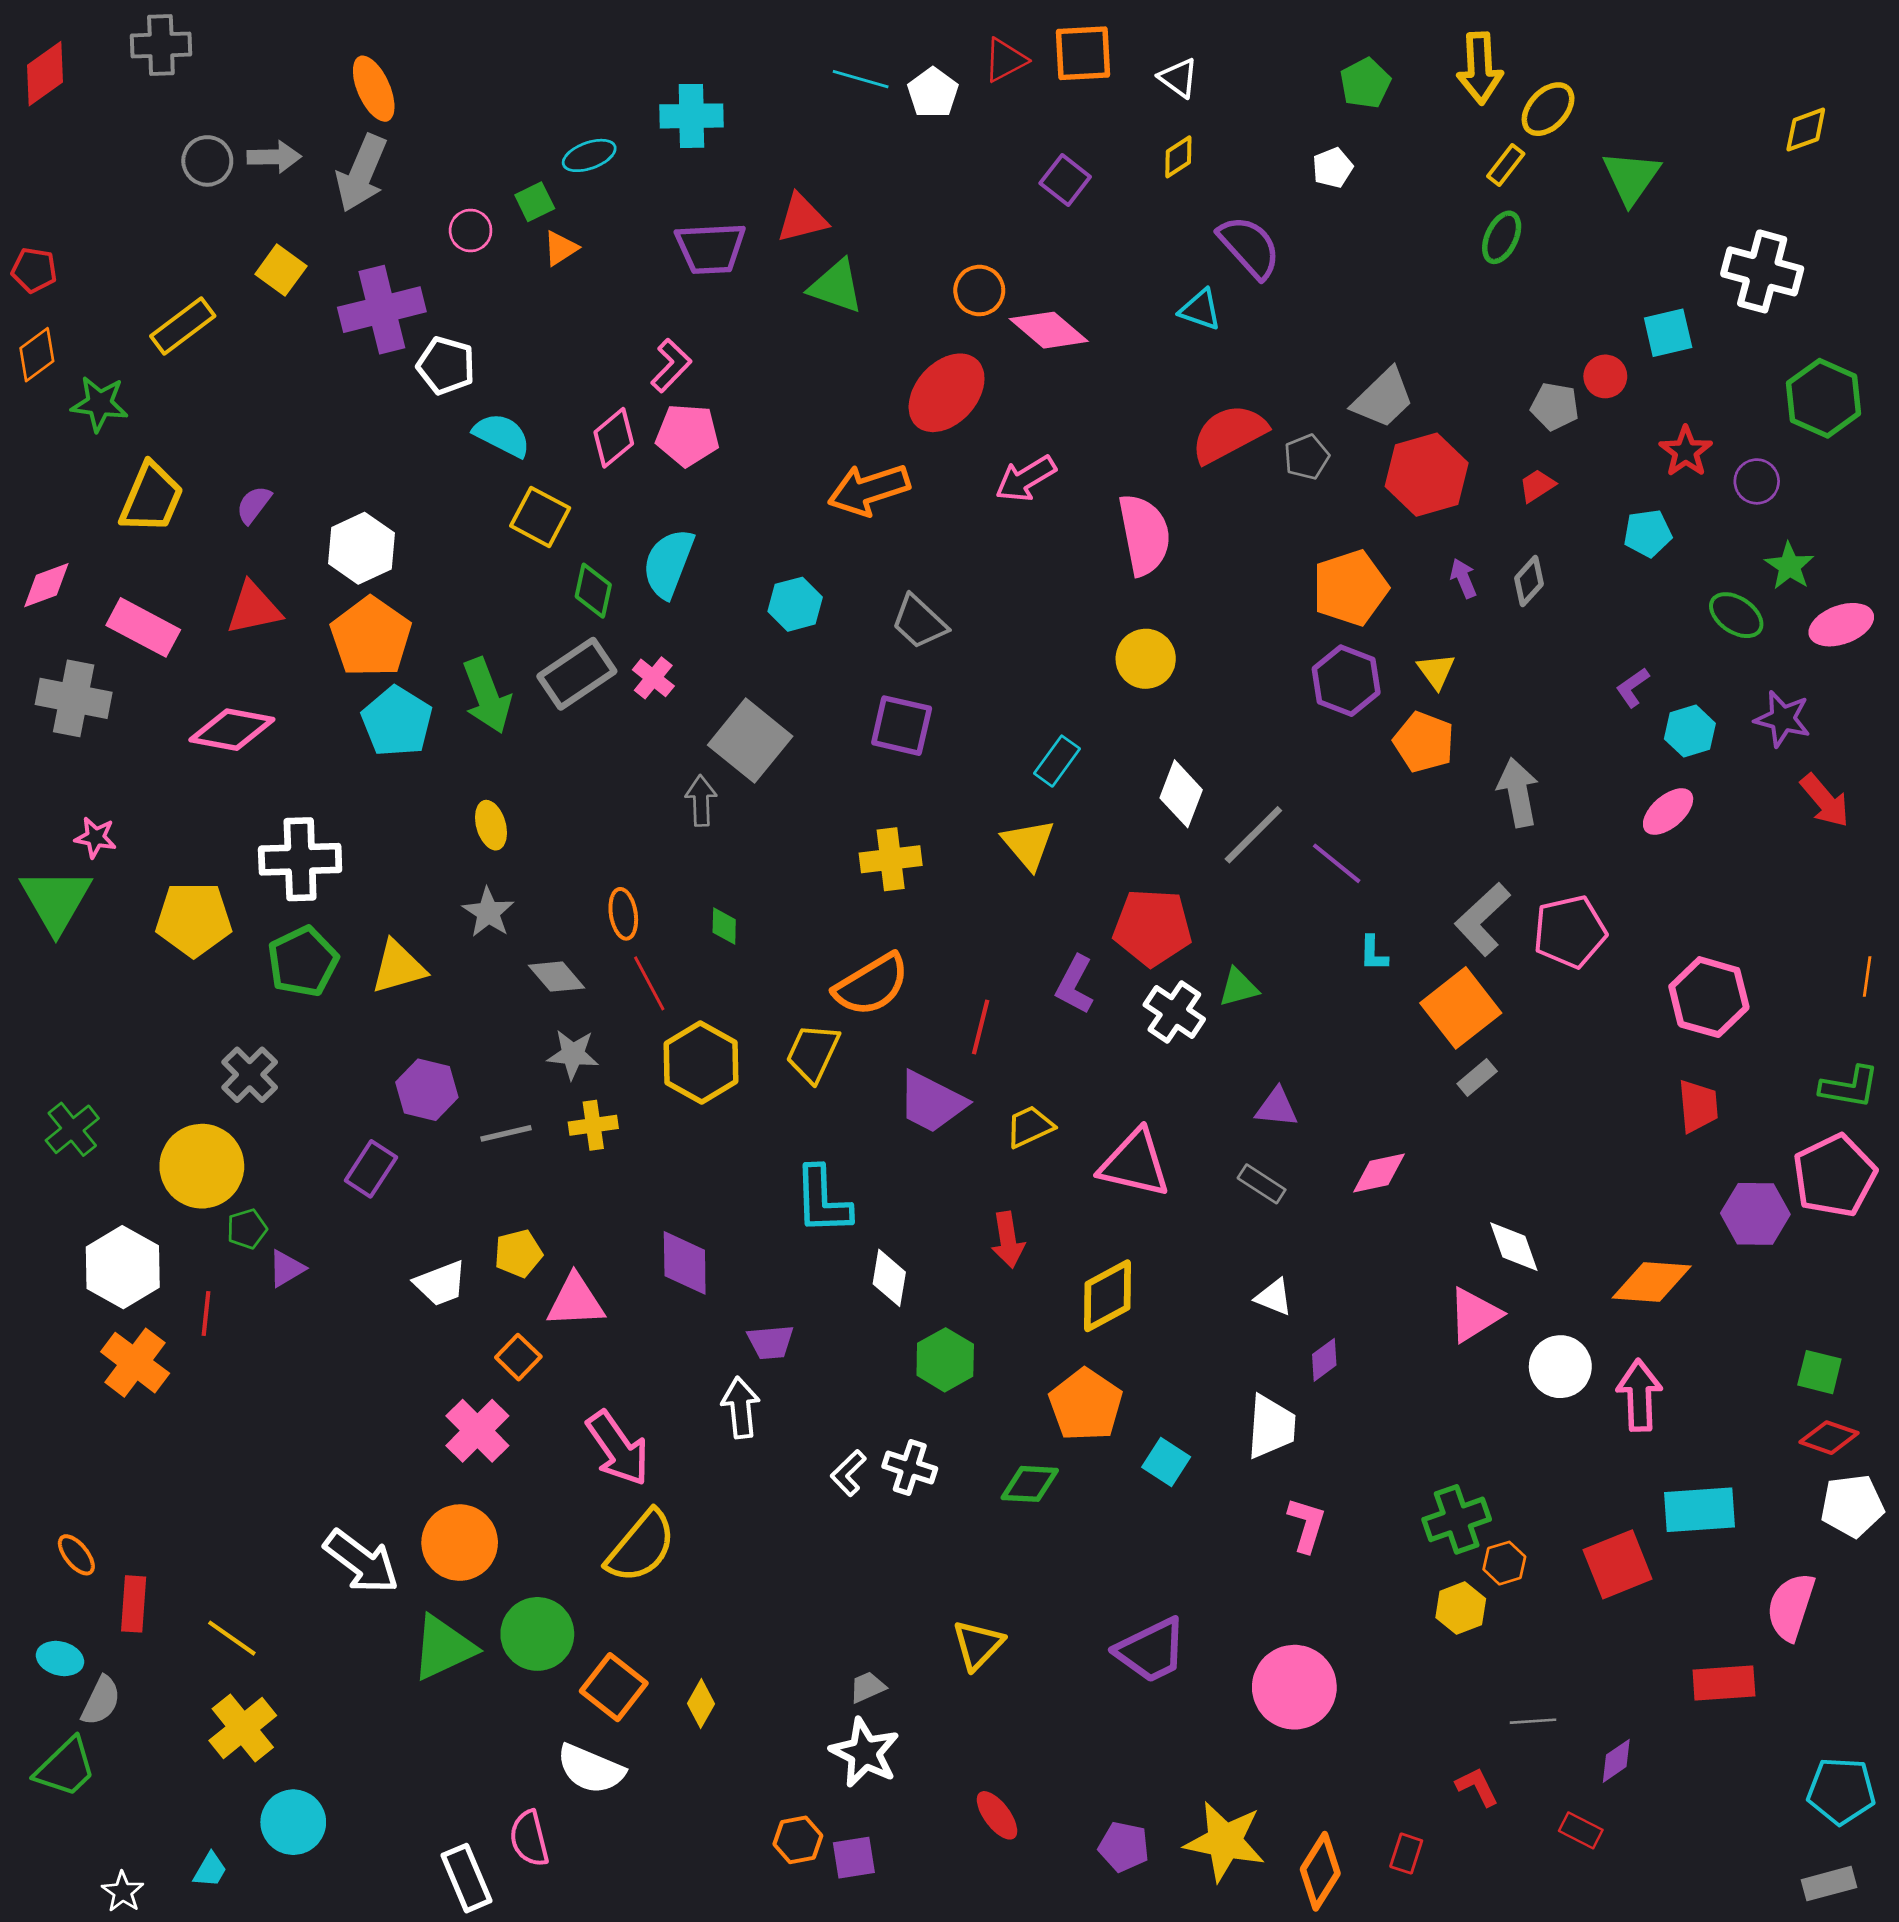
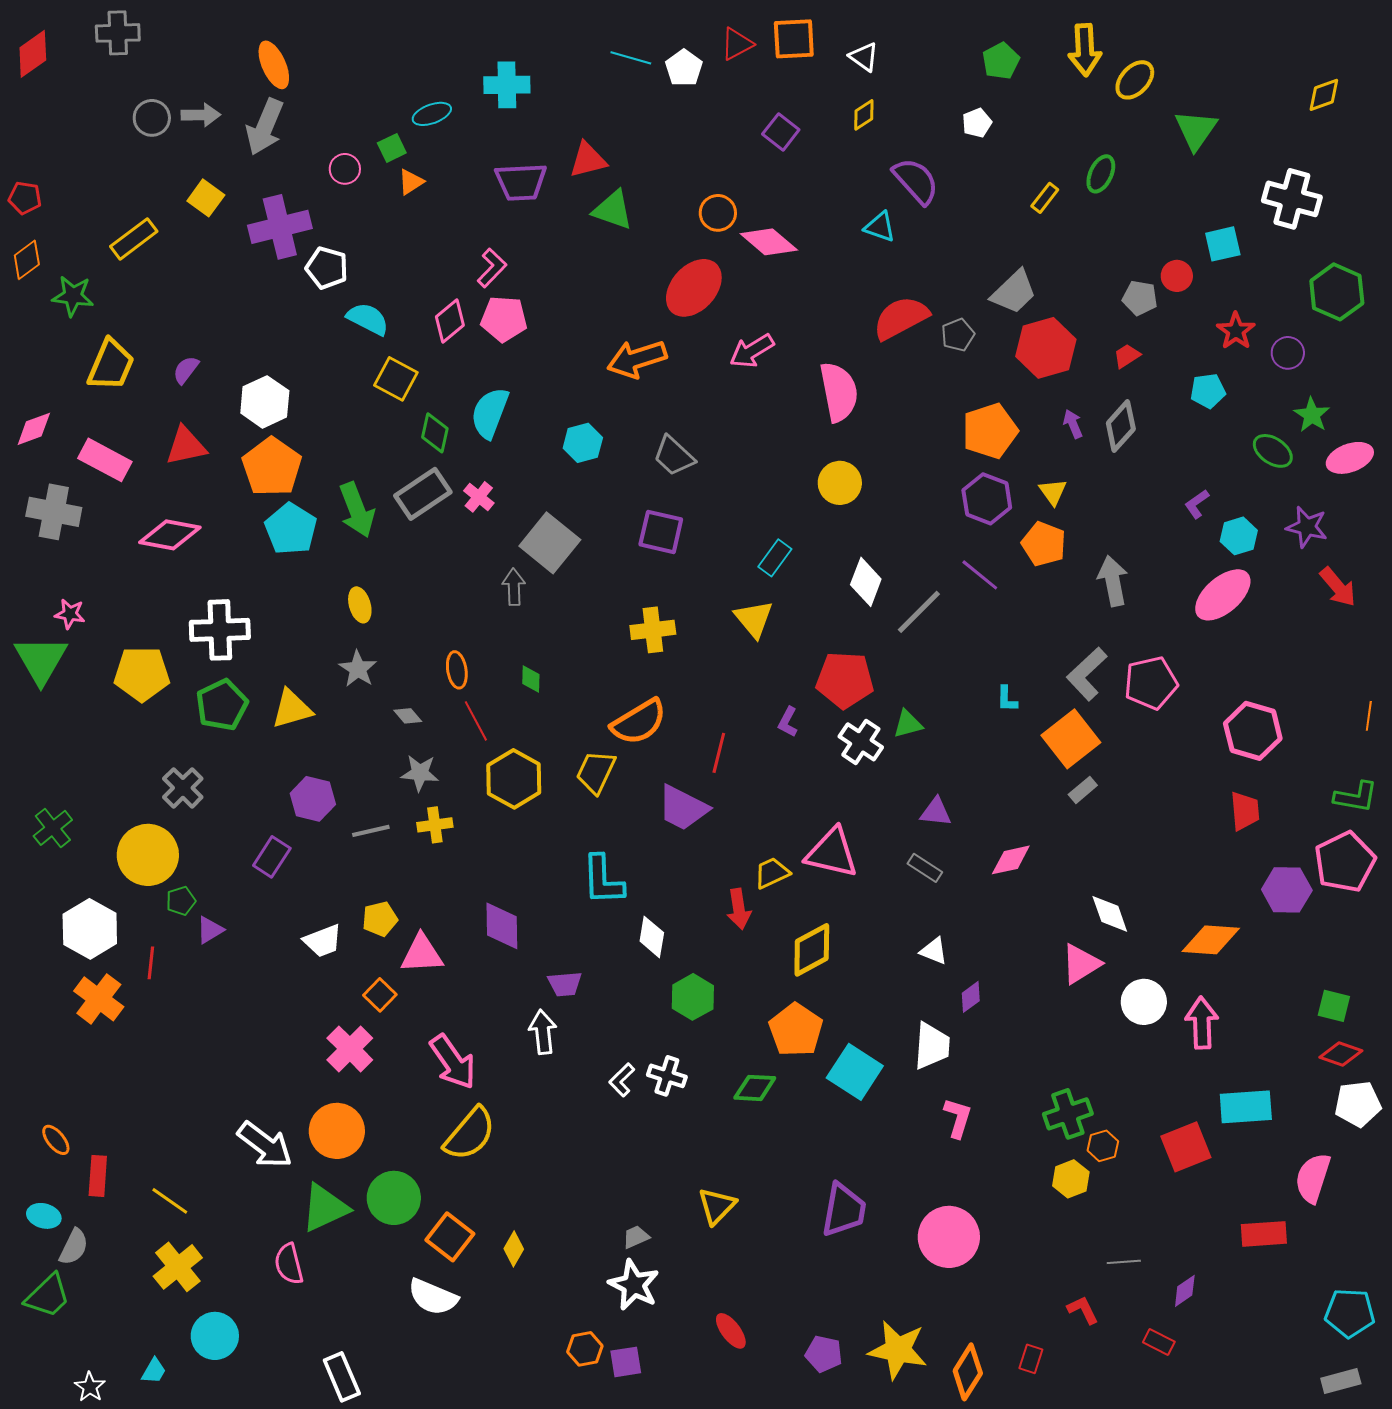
yellow rectangle: (1506, 165) -> (1045, 198), moved
gray diamond: (1529, 581) -> (1121, 426), size x1.4
pink ellipse: (1668, 812) -> (1223, 595), size x1.5
purple line: (1337, 863) -> (980, 575), moved
gray diamond: (556, 977) -> (408, 716), size x0.7
purple L-shape: (1075, 985) -> (788, 722), size x0.7
yellow trapezoid: (1030, 1127) -> (772, 873), moved
cyan square: (1166, 1462) -> (855, 1072), size x1.6
purple trapezoid: (1151, 1650) -> (844, 1210), turned -54
pink semicircle: (529, 1839) -> (289, 1264), moved

